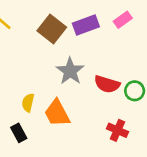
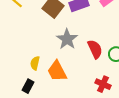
red semicircle: (107, 84) -> (95, 49), turned -132
black rectangle: (19, 133) -> (28, 86), turned 56

